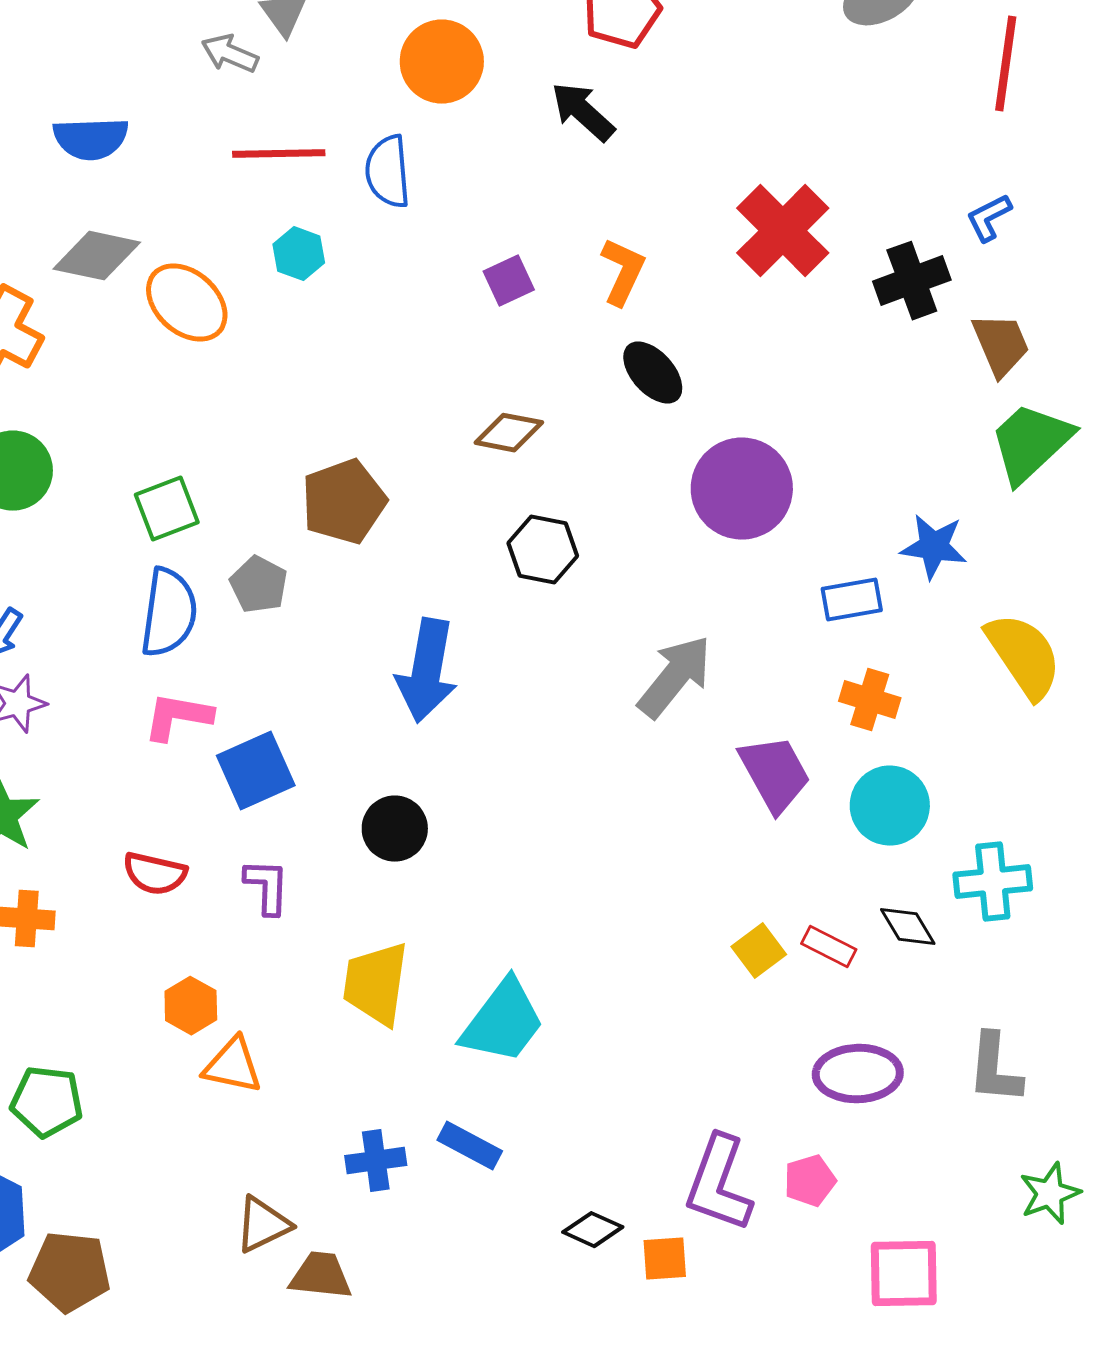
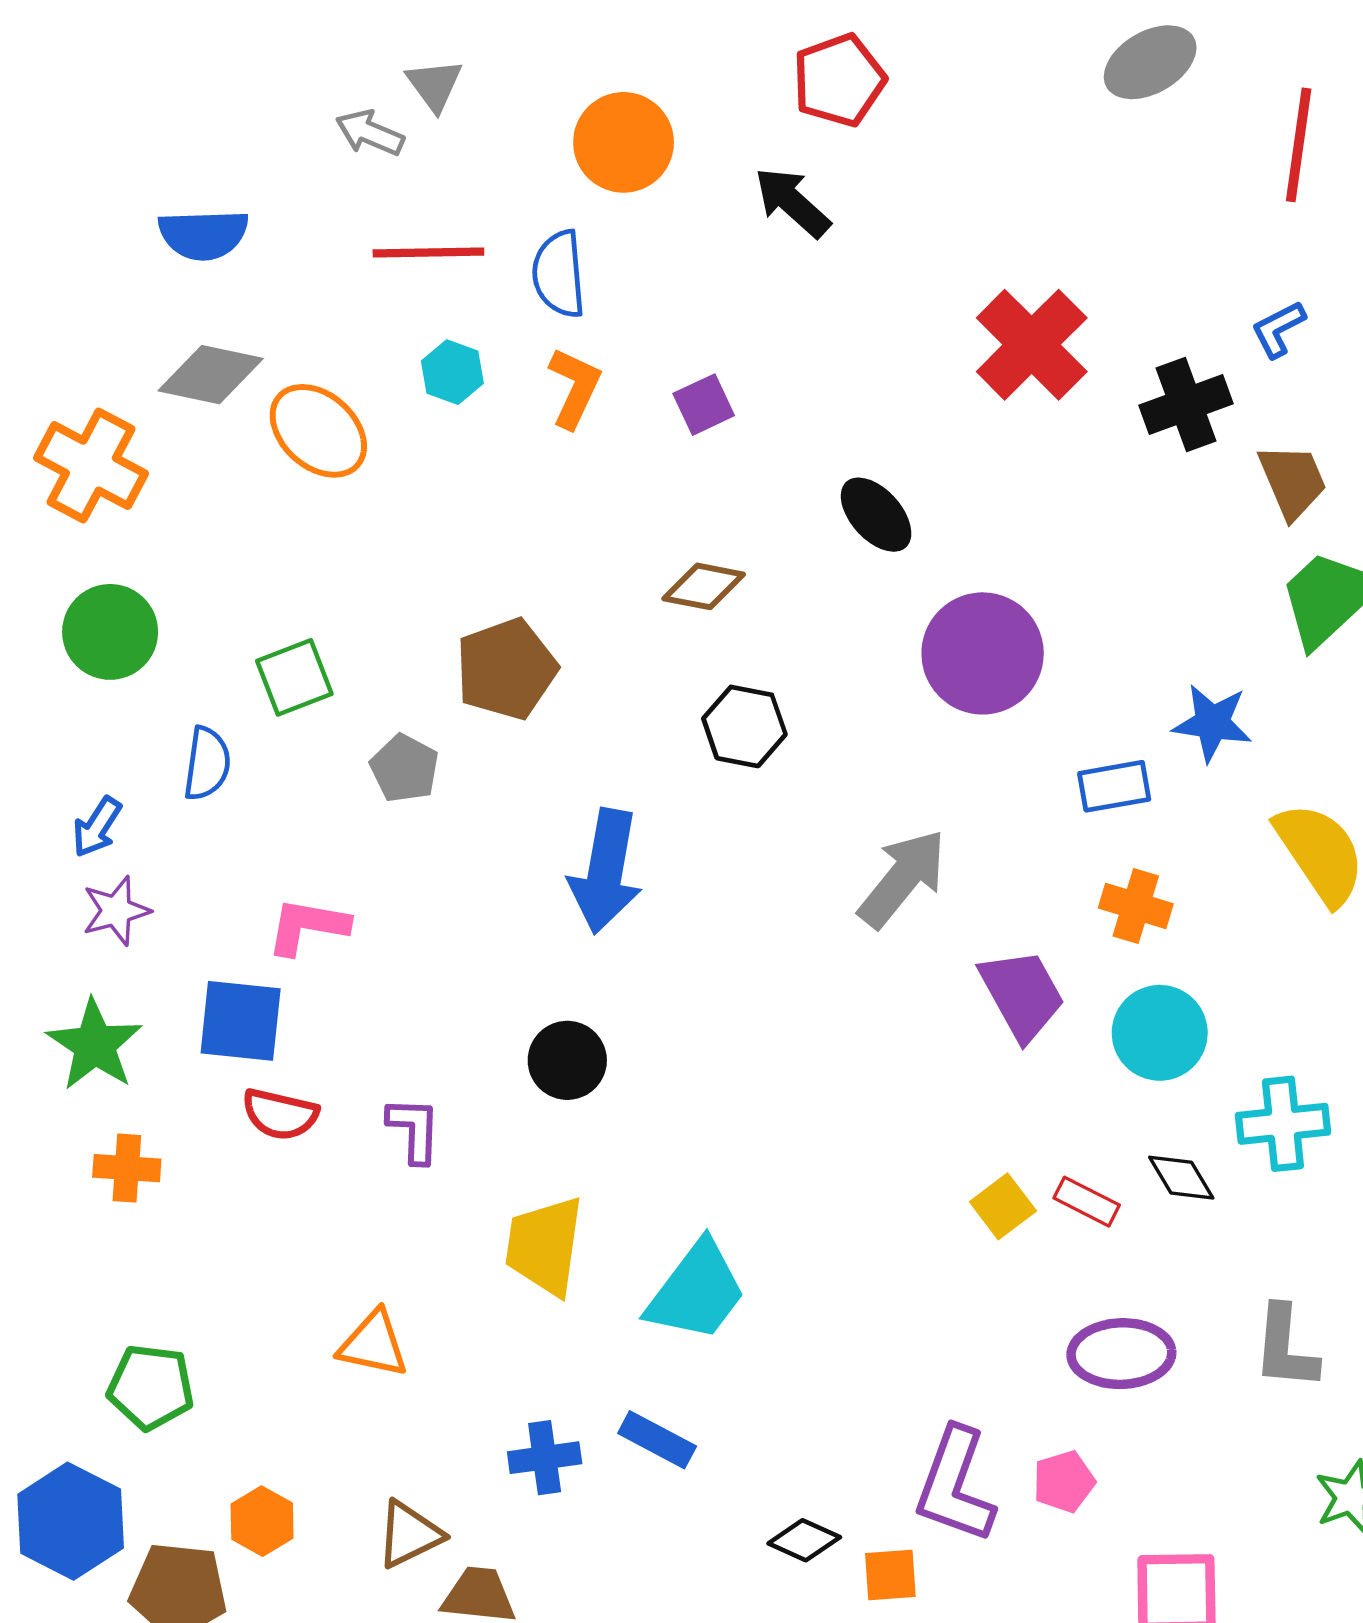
orange L-shape: (623, 272) -> (574, 388), moved
blue semicircle: (169, 613) -> (207, 764), moved, size x0.7
blue square: (256, 771) -> (241, 1021), moved, turned 30
orange hexagon: (191, 1006) -> (262, 1521), moved

